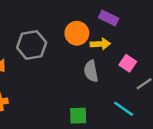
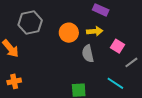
orange circle: (77, 33) -> (69, 33), moved
gray hexagon: (32, 45) -> (30, 23), moved

